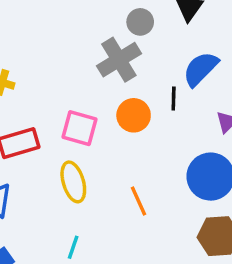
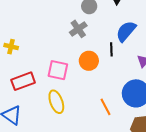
gray cross: (119, 60) -> (78, 29), size x0.7
orange line: (138, 201) -> (106, 107), moved

